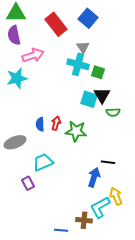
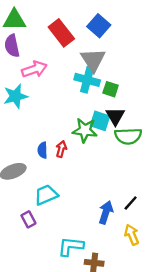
gray triangle: (83, 47) -> (93, 60), size x1.6
green semicircle: (113, 112) -> (128, 136), size x1.6
green star: (76, 131) -> (85, 130), moved
black line: (108, 162) -> (131, 203), moved, turned -56
cyan L-shape: (100, 207) -> (71, 246), moved, turned 35

